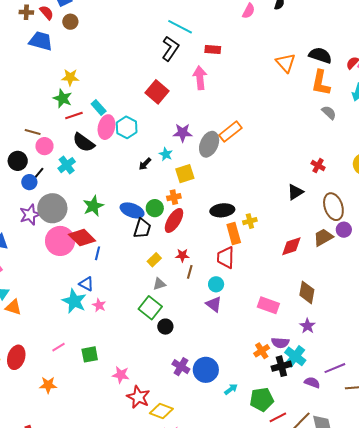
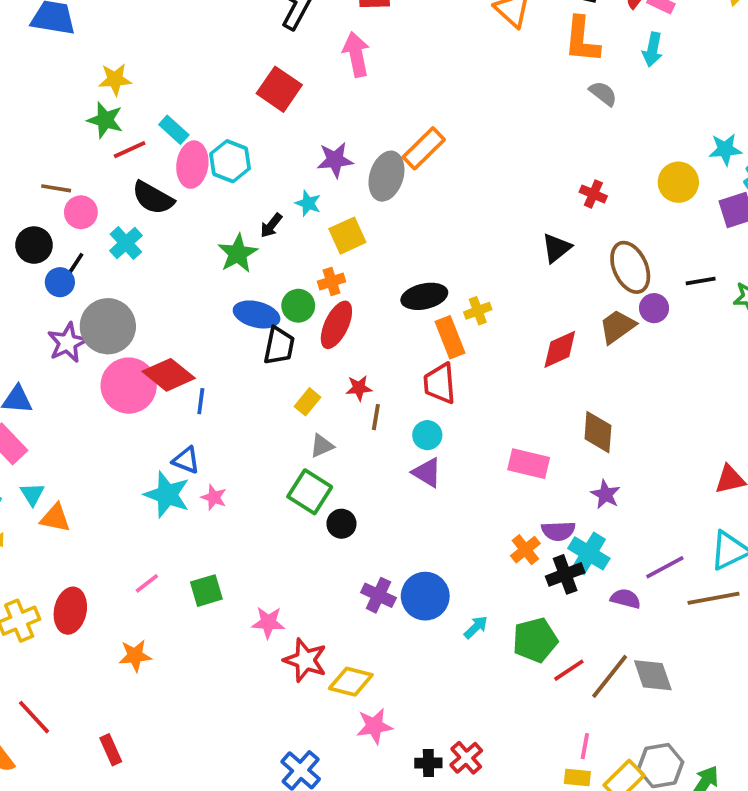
green star: (93, 206) -> (238, 253), moved

